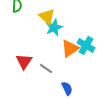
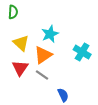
yellow triangle: (47, 16) -> (21, 43), moved
orange triangle: (70, 48) -> (43, 55), moved

